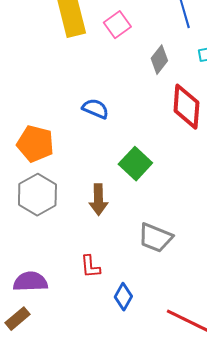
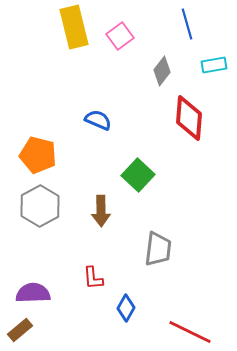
gray trapezoid: (155, 238) -> (158, 249), turned -105

